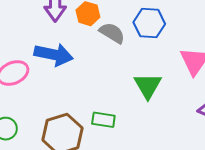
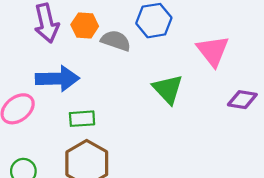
green rectangle: (103, 120) -> (82, 119), moved

